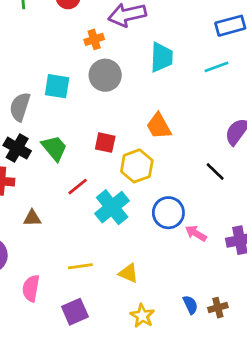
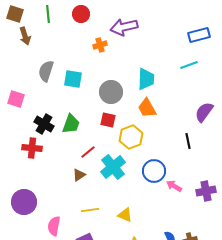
cyan trapezoid: (162, 57) -> (146, 79), moved
gray circle: (105, 75) -> (111, 92), moved
gray semicircle: (20, 107) -> (46, 71), moved
green trapezoid: (54, 148) -> (71, 124), turned 60
black line: (215, 171) -> (188, 141), turned 35
brown triangle: (32, 218) -> (79, 175), moved, turned -32

